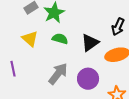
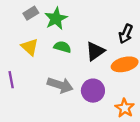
gray arrow: (58, 74) -> (60, 85), turned 70

